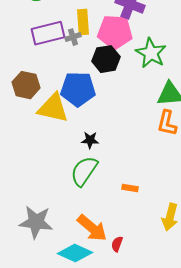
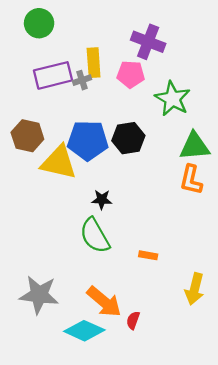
pink pentagon: (115, 32) -> (131, 74), size x0.7
black hexagon: (106, 59) -> (128, 138), moved
green semicircle: (84, 171) -> (95, 236), turned -64

